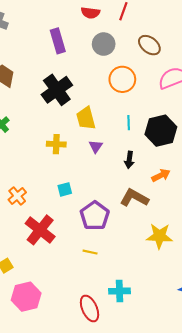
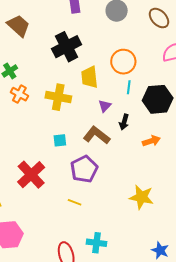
orange circle: (122, 79) -> (123, 62), moved
yellow cross: (56, 144) -> (58, 97), size x1.4
purple triangle: (96, 147) -> (105, 106), moved
orange cross: (17, 196) -> (19, 94), moved, turned -30
brown L-shape: (134, 198) -> (97, 135), moved

